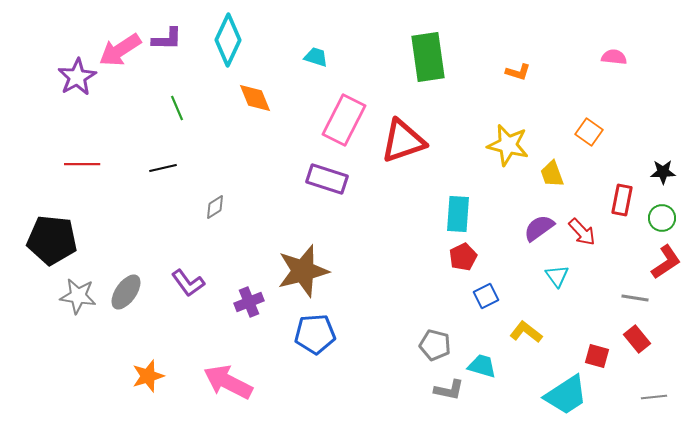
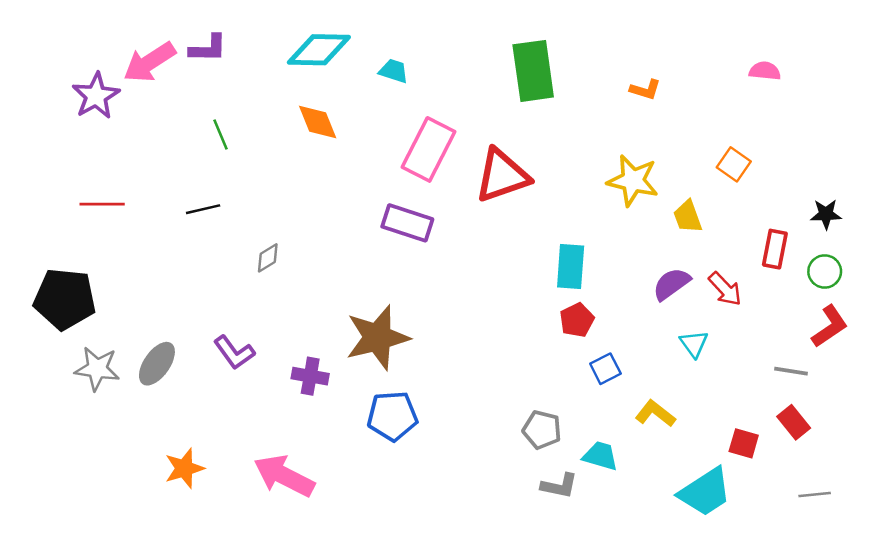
cyan diamond: (228, 40) -> (319, 50), moved, turned 66
purple cross: (249, 302) -> (310, 376), turned 32

